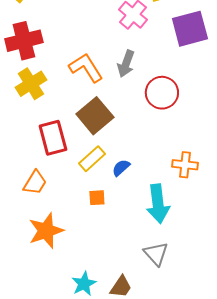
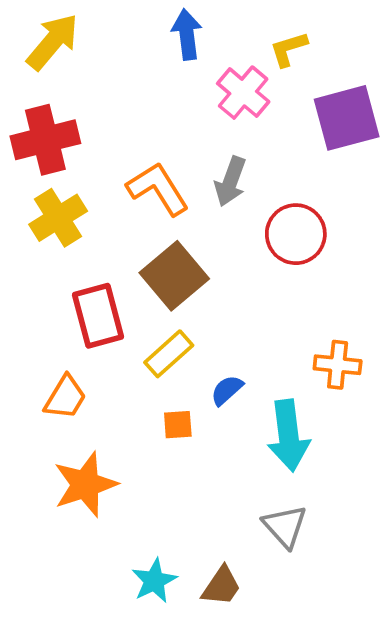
blue semicircle: (121, 168) -> (227, 390), moved

